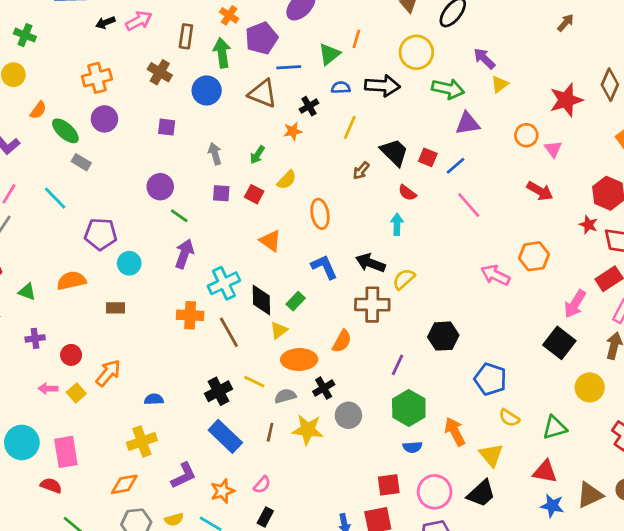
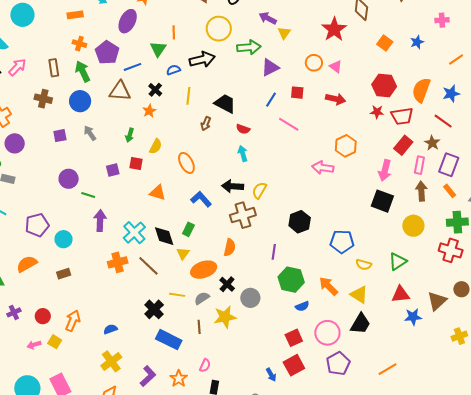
gray arrow: (215, 154) -> (90, 133), moved
red square: (428, 157) -> (297, 93), moved

